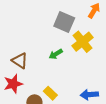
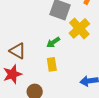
yellow rectangle: (50, 93) -> (52, 64), moved, turned 40

